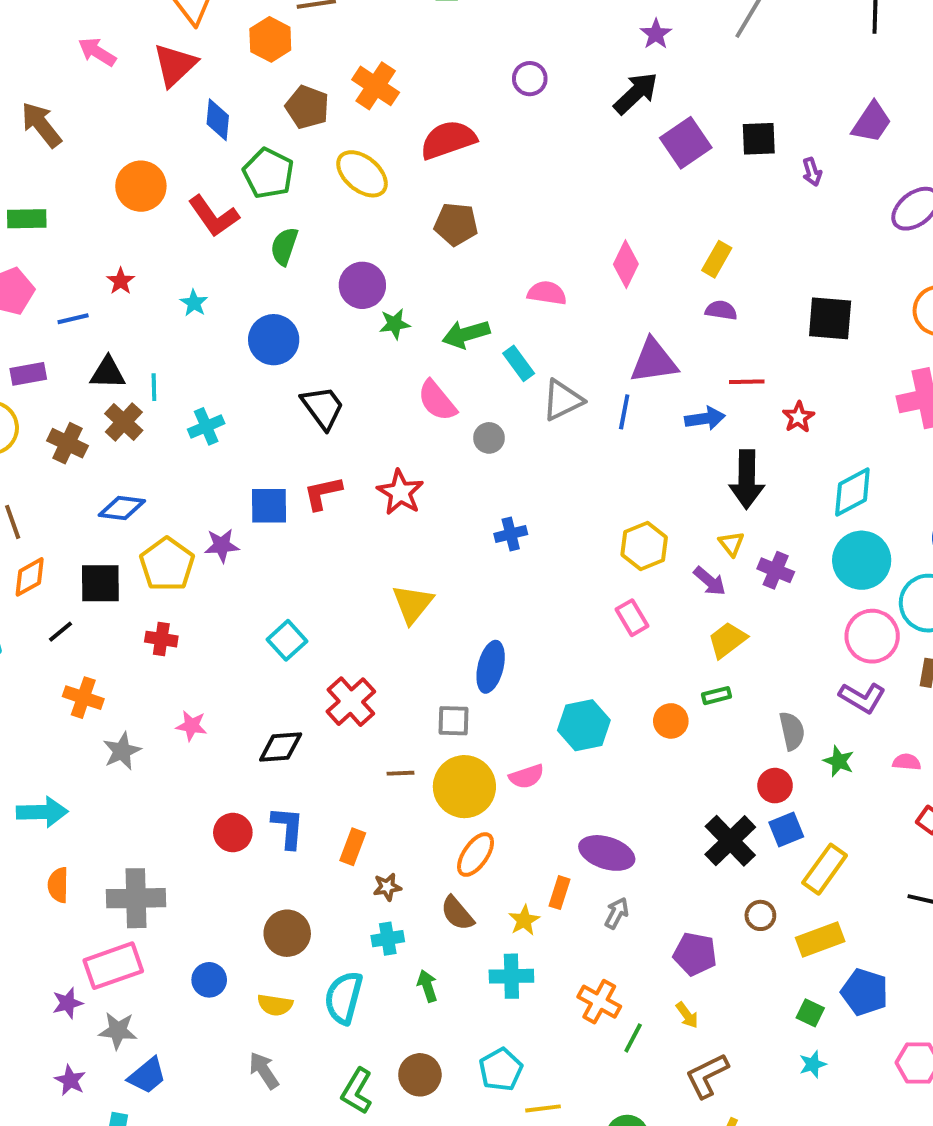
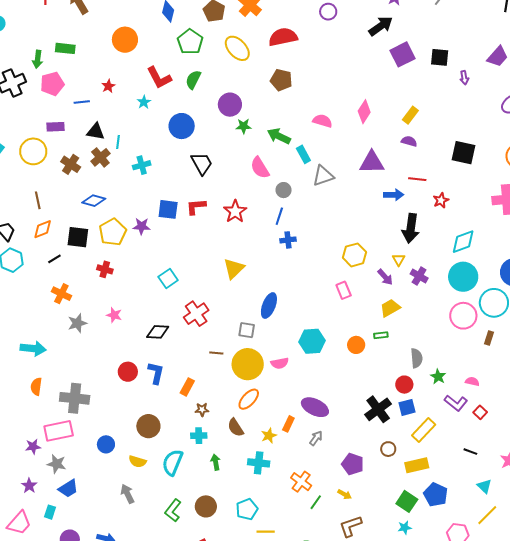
red L-shape: (214, 216) -> (159, 78), moved
green arrow: (466, 334) -> (279, 136), turned 35
blue line: (624, 412) -> (279, 216), moved
purple L-shape: (862, 698) -> (456, 403), moved
green square: (810, 1013) -> (407, 501), size x1.5
yellow arrow: (687, 1015) -> (345, 494), turned -32

